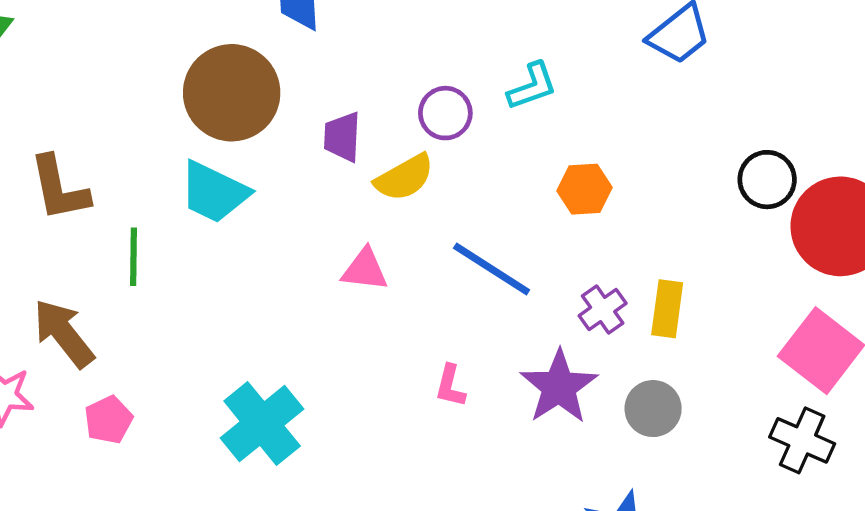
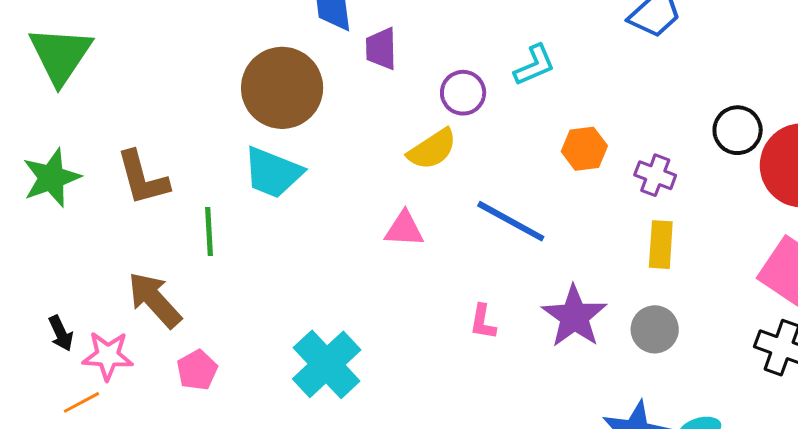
purple trapezoid: (342, 137) -> (381, 49), moved
purple cross: (603, 309) -> (655, 175), moved, turned -30

